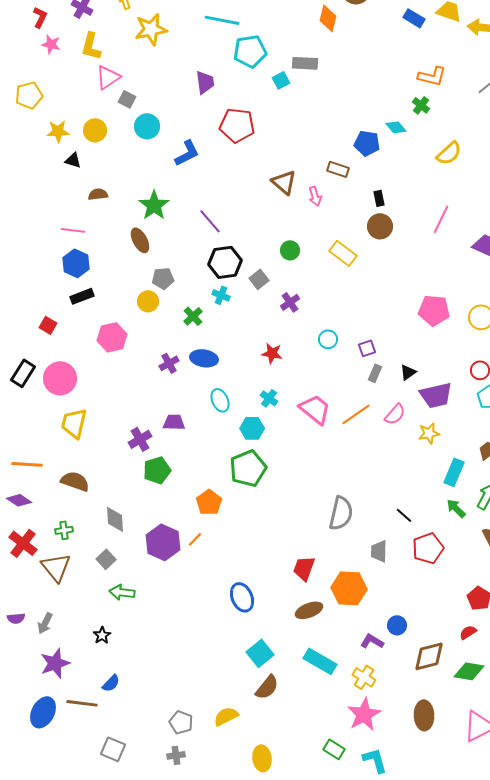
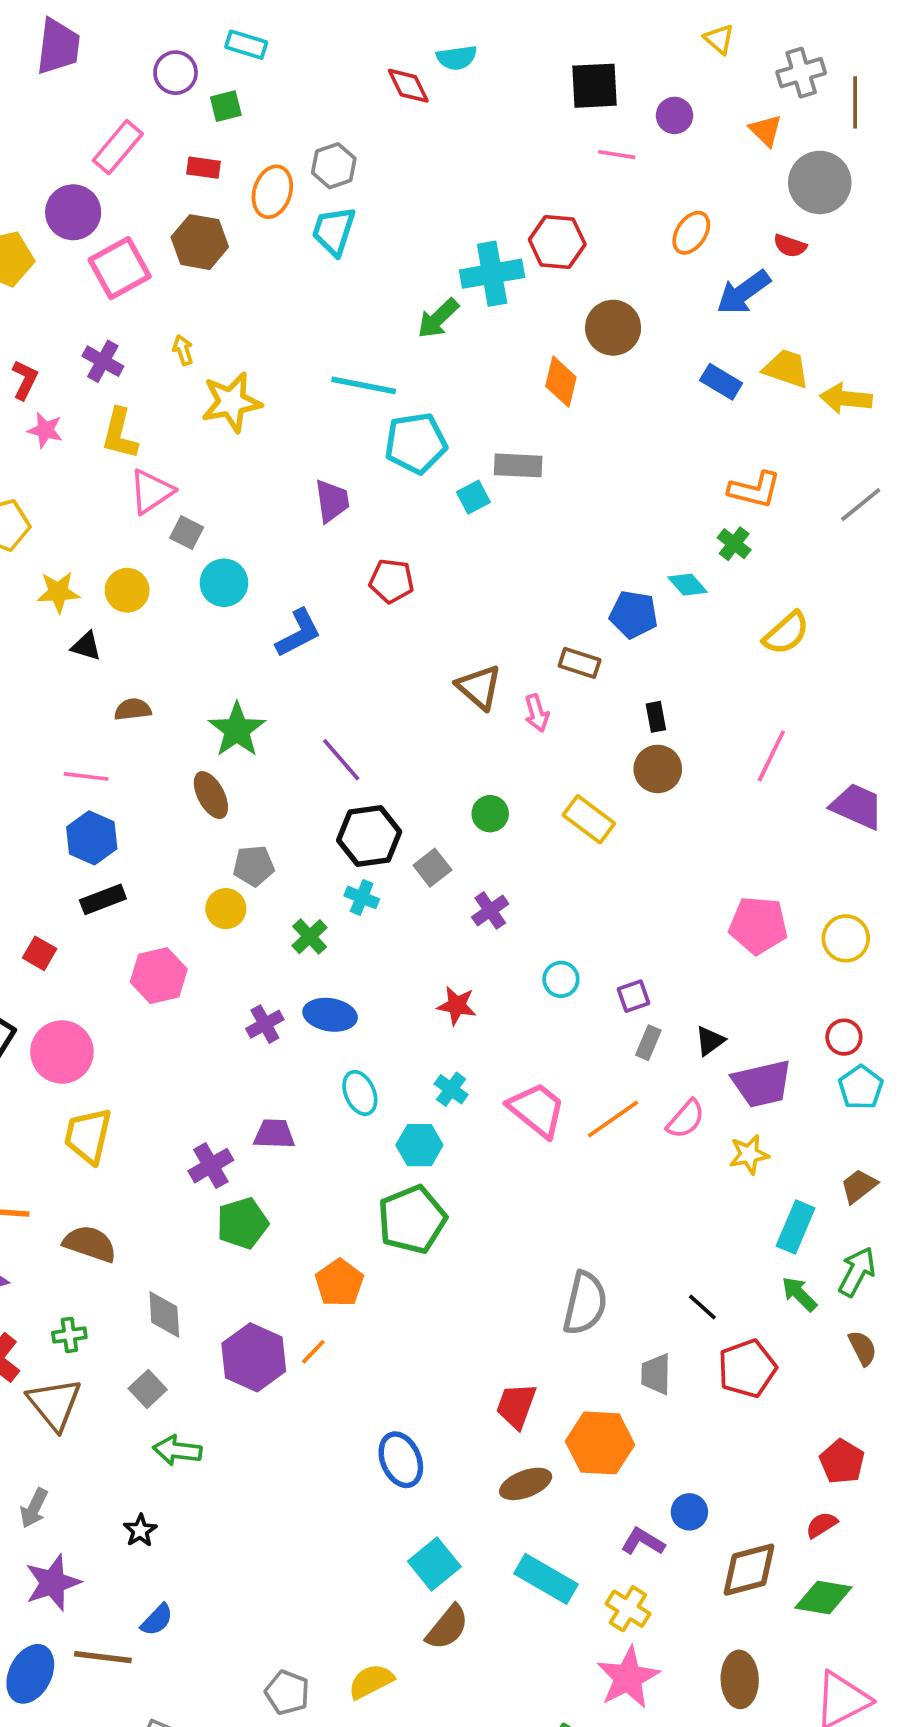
red pentagon: (237, 125) -> (392, 581), size x0.7

